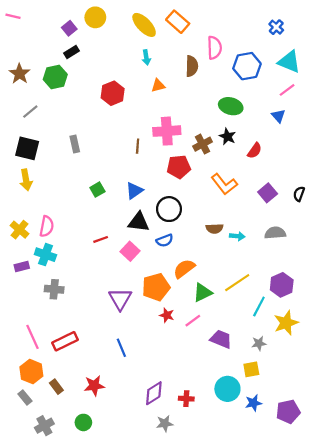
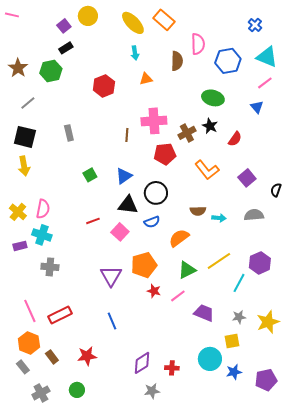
black semicircle: (299, 194) -> (276, 190), moved
orange semicircle: (184, 269) -> (179, 238), moved
yellow star: (286, 323) -> (268, 322), moved

